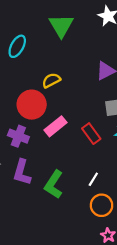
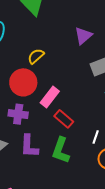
red rectangle: (91, 134) -> (64, 119), moved

